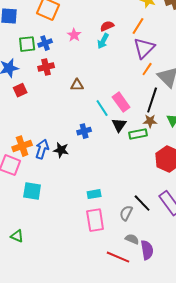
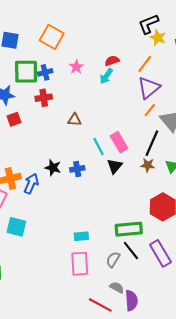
green square: (27, 44) -> (26, 72), size x1.4
green rectangle: (138, 134) -> (129, 229), moved, size x1.4
black star: (61, 150) -> (53, 168), moved

